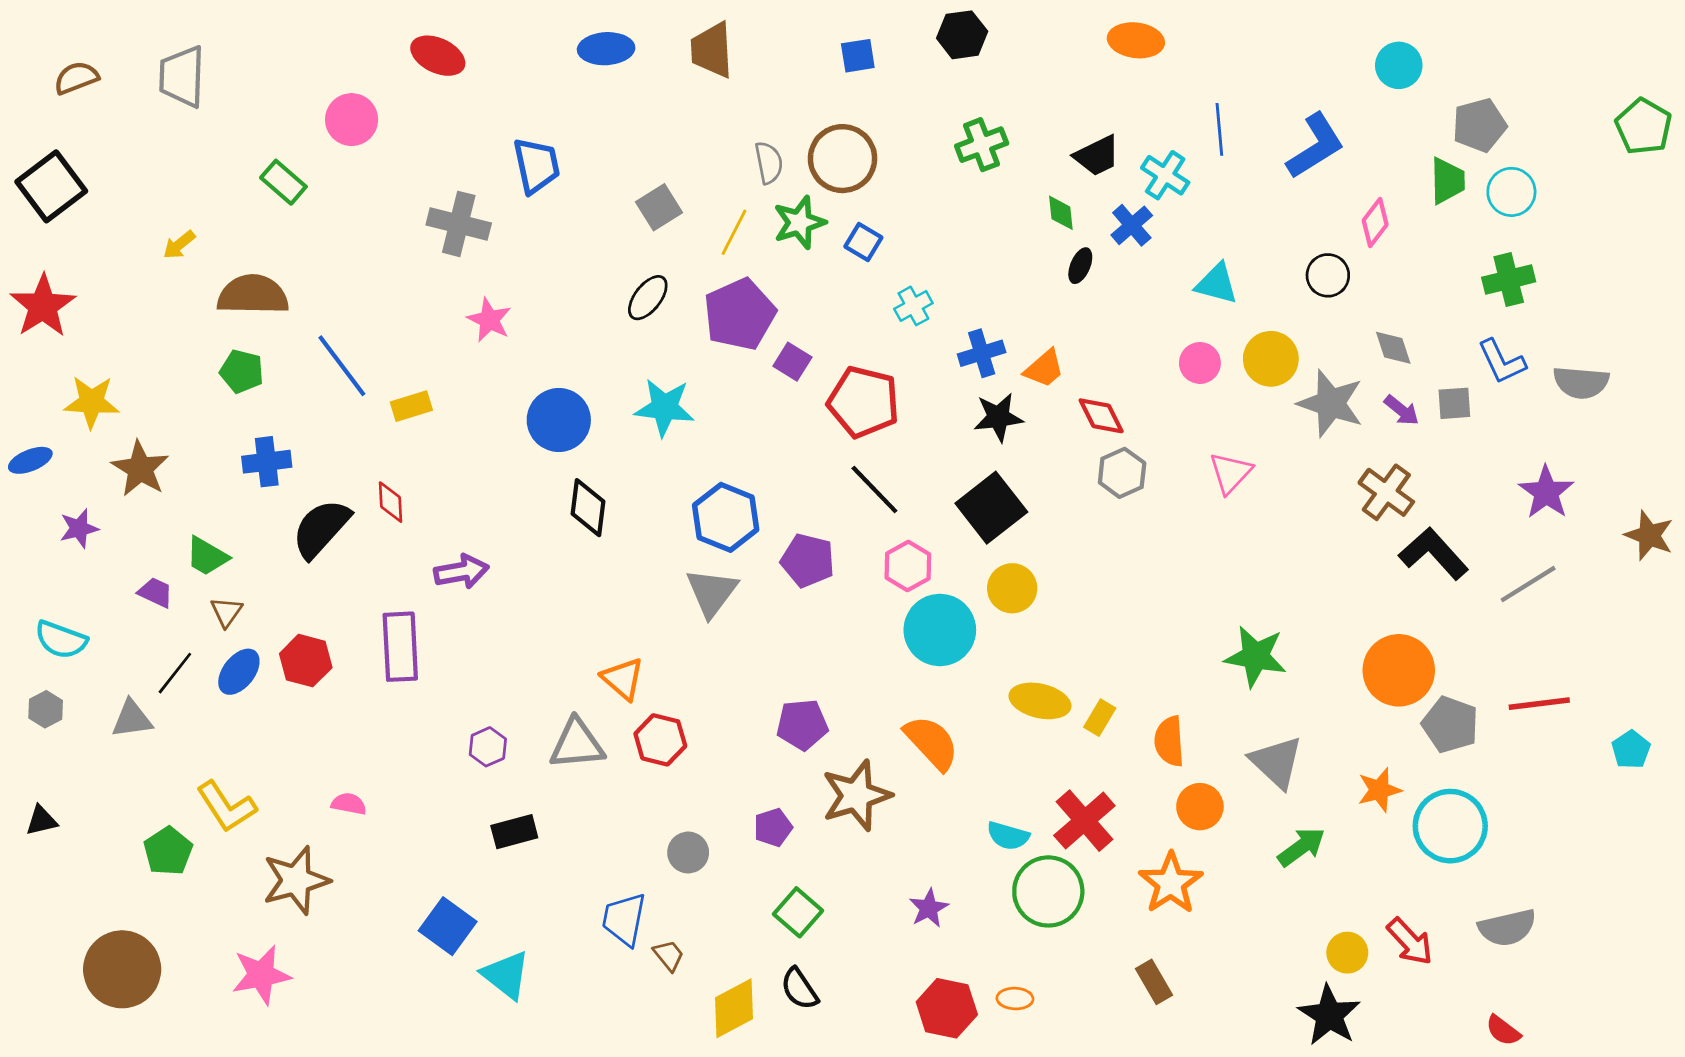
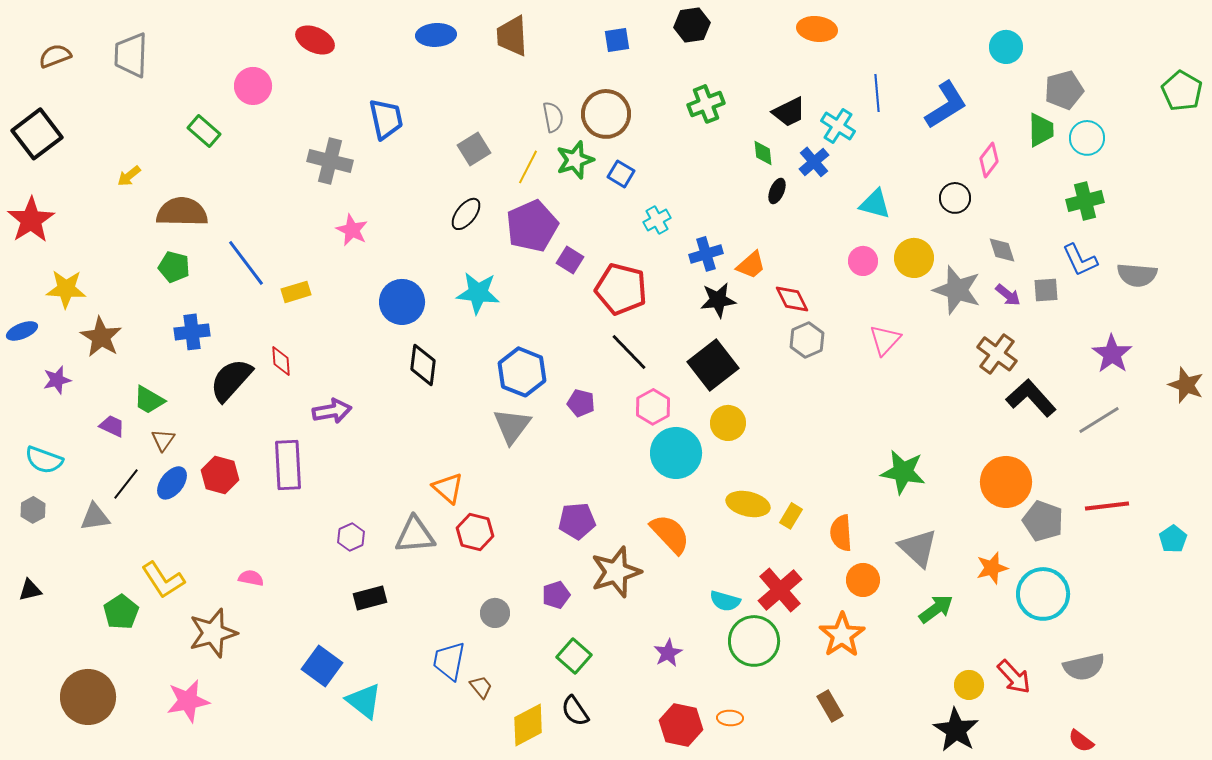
purple pentagon: (808, 560) -> (581, 403), size x0.7

